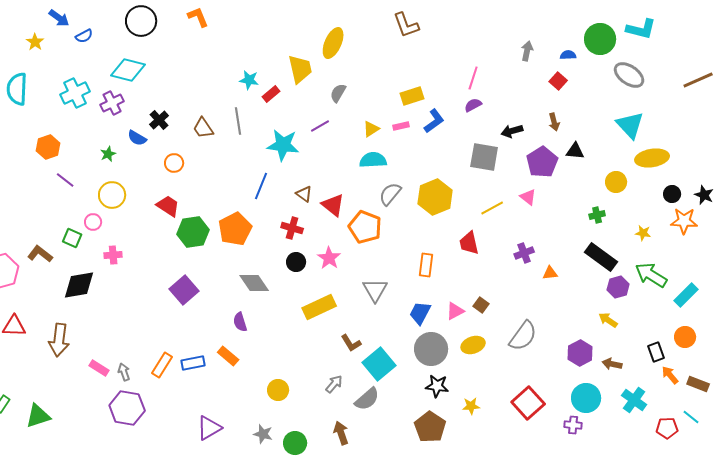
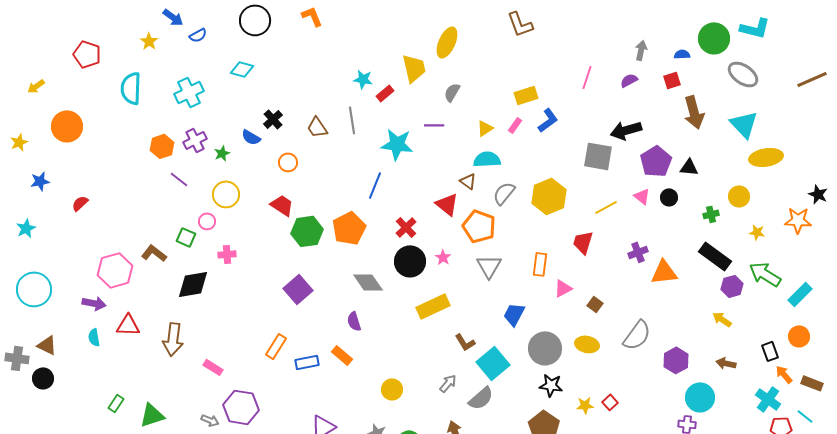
cyan diamond: (128, 70) -> (242, 69), size x0.7
red square: (558, 81) -> (672, 80), turned 30
purple cross: (112, 103) -> (195, 140), moved
purple semicircle: (473, 105) -> (629, 80), moved
brown arrow: (554, 122) -> (694, 112), moved, size x1.8
purple line: (320, 126) -> (434, 125), turned 30
pink rectangle: (401, 126) -> (515, 125), turned -42
black arrow: (512, 131) -> (626, 130), size x1.4
black triangle: (575, 151) -> (689, 167), moved
yellow circle: (616, 182) -> (739, 196), moved
brown triangle: (304, 194) -> (468, 181), moved
black circle: (672, 194) -> (669, 197), moved
red cross: (292, 228) -> (406, 227), turned 30
red trapezoid: (469, 243) -> (583, 242), turned 30
pink star: (329, 258) -> (443, 257), size x0.7
black circle: (296, 262) -> (410, 261), size x1.6
orange triangle: (550, 273) -> (664, 272), size x1.8
gray triangle: (375, 290) -> (489, 266), moved
pink triangle: (455, 311) -> (563, 288), moved
blue trapezoid: (420, 313) -> (514, 314), moved
yellow ellipse: (473, 345) -> (587, 344), turned 30
purple hexagon: (580, 353) -> (676, 360), moved
orange rectangle: (162, 365) -> (276, 346), moved
gray arrow: (124, 372) -> (210, 420), moved, turned 132
cyan cross: (634, 400) -> (768, 399), moved
red square: (528, 403) -> (610, 402), moved, size x0.5

